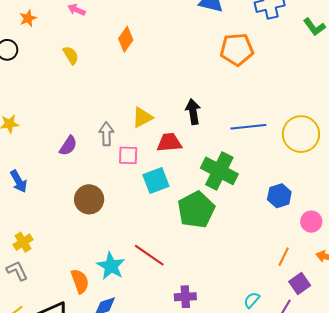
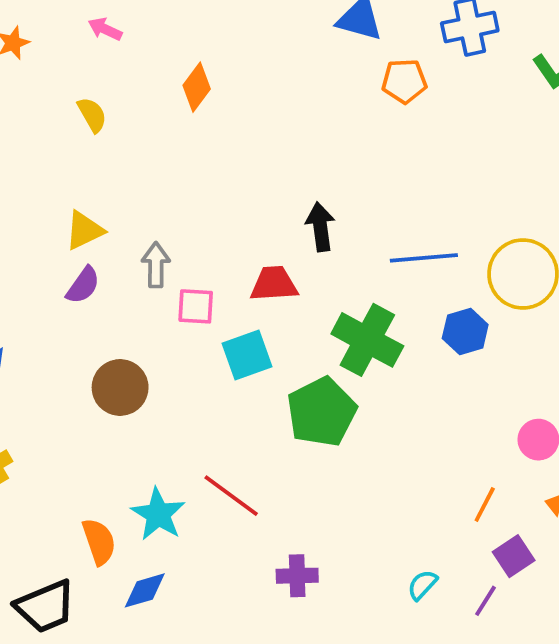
orange pentagon: (237, 49) -> (404, 81), moved, size x0.7
yellow triangle: (142, 117) -> (84, 230), moved
blue hexagon: (279, 196) -> (465, 332), moved

